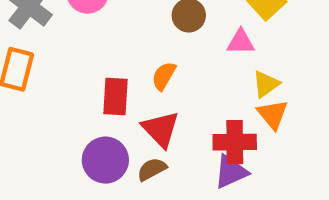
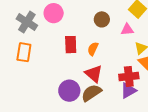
red rectangle: (116, 97) -> (71, 45), moved
brown semicircle: (152, 169) -> (91, 93), size x1.5

